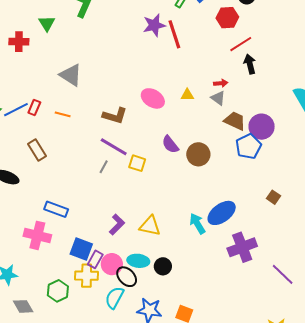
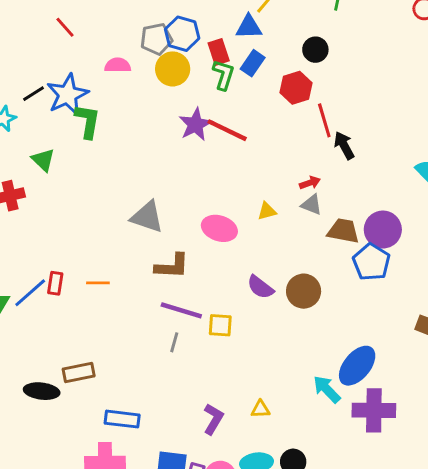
red line: (174, 34) -> (227, 130), turned -32
red line: (241, 44) -> (324, 120), turned -60
gray triangle: (71, 75) -> (147, 217), moved
brown rectangle: (37, 150) -> (79, 372), moved, turned -55
yellow triangle: (150, 226) -> (260, 409), size x0.6
purple cross: (242, 247) -> (374, 410), moved, turned 36

